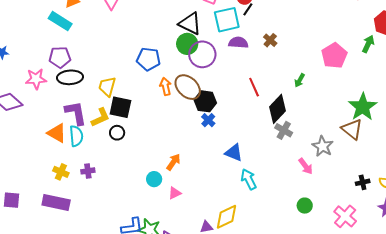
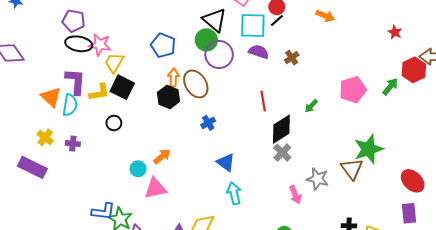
pink star: (36, 79) -> (100, 45), moved
black hexagon: (205, 101) -> (168, 97), moved
black circle: (117, 133) -> (114, 123), moved
gray star: (323, 146) -> (318, 179), turned -30
pink triangle: (175, 193) -> (155, 188), size x1.6

